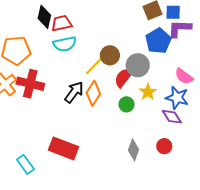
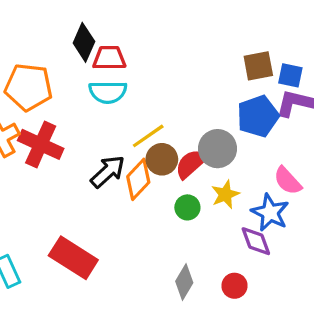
brown circle: (110, 55) -> (162, 159), moved

